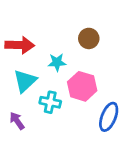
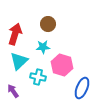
brown circle: (89, 38) -> (48, 24), moved
red arrow: (20, 45) -> (15, 34), turned -75

